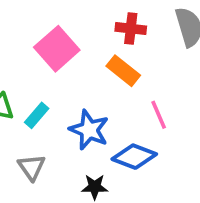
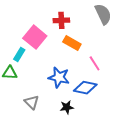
red cross: (131, 29) -> (61, 20), moved
cyan rectangle: (37, 115) -> (19, 54), moved

